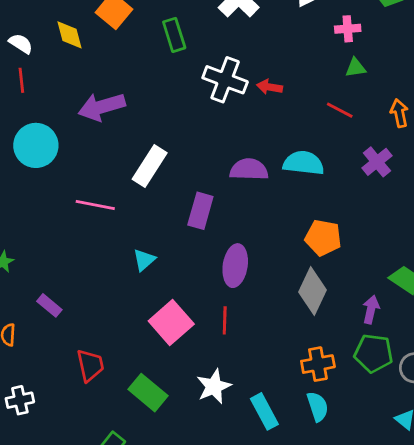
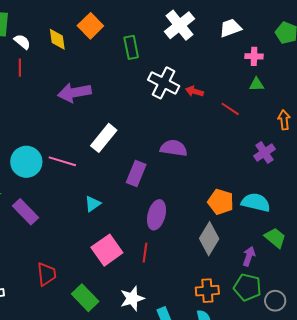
red line: (340, 110) -> (230, 109), moved
cyan circle: (36, 145) -> (26, 162), moved
cyan semicircle: (304, 163) -> (256, 202), moved
purple rectangle: (49, 305) -> (26, 212), moved, size x1.5

